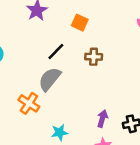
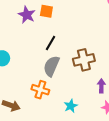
orange square: (80, 23) -> (46, 11), moved
brown cross: (94, 57) -> (84, 60), moved, size x1.5

